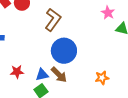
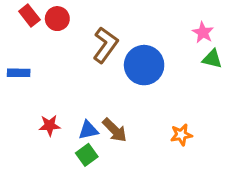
pink star: (108, 13) -> (203, 33), moved
blue circle: (64, 51) -> (144, 65), moved

